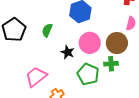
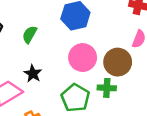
black star: (68, 52) -> (33, 74), moved

